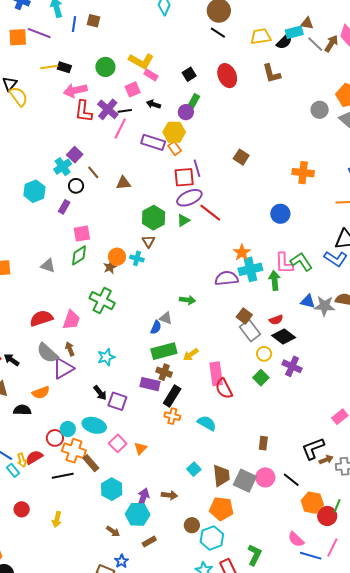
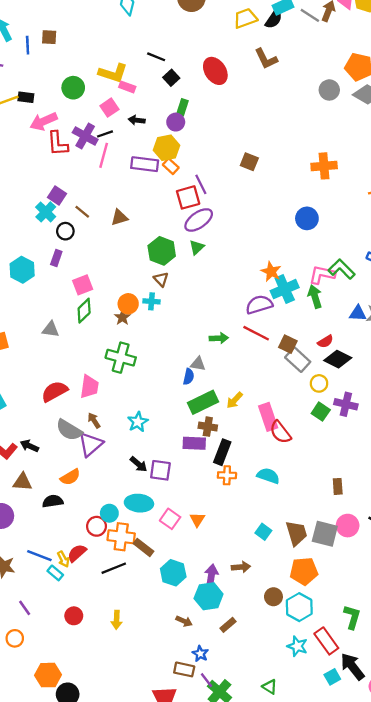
black line: (218, 33) -> (156, 57), moved
cyan hexagon: (34, 191) -> (22, 270), moved
red line: (210, 213) -> (256, 333), moved
pink L-shape: (284, 263) -> (322, 275), turned 115
purple cross: (292, 366) -> (346, 404), moved

